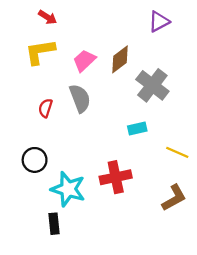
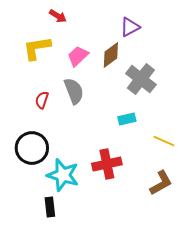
red arrow: (48, 17) -> (58, 16), moved
purple triangle: (159, 22) -> (130, 27), moved
black circle: (35, 160) -> (32, 148), size x1.4

